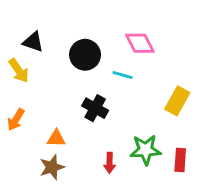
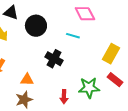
black circle: (85, 55) -> (36, 26), moved
red rectangle: (180, 160) -> (115, 80), moved, turned -56

